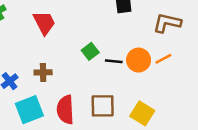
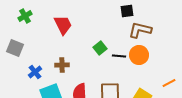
brown L-shape: (167, 23) -> (140, 30), moved
orange line: (163, 59) -> (169, 83), moved

